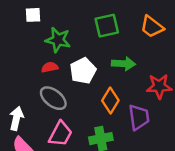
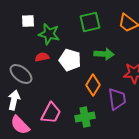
white square: (33, 15) -> (28, 21), moved
white pentagon: (83, 71) -> (70, 60), turned -30
gray ellipse: (53, 98) -> (21, 74), moved

